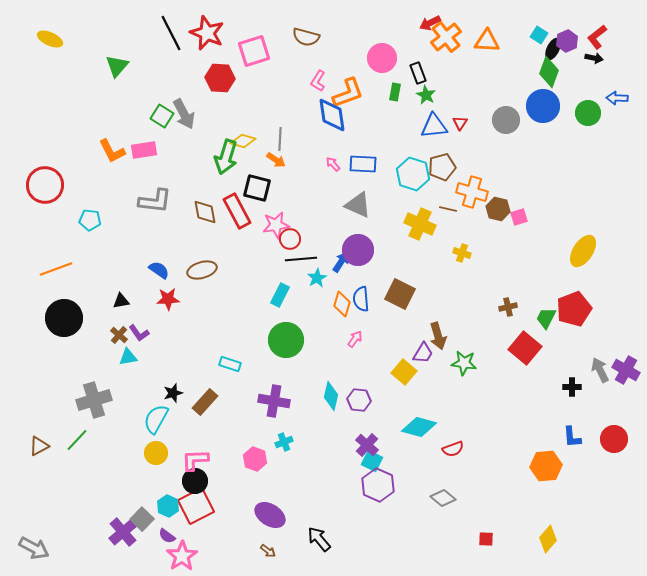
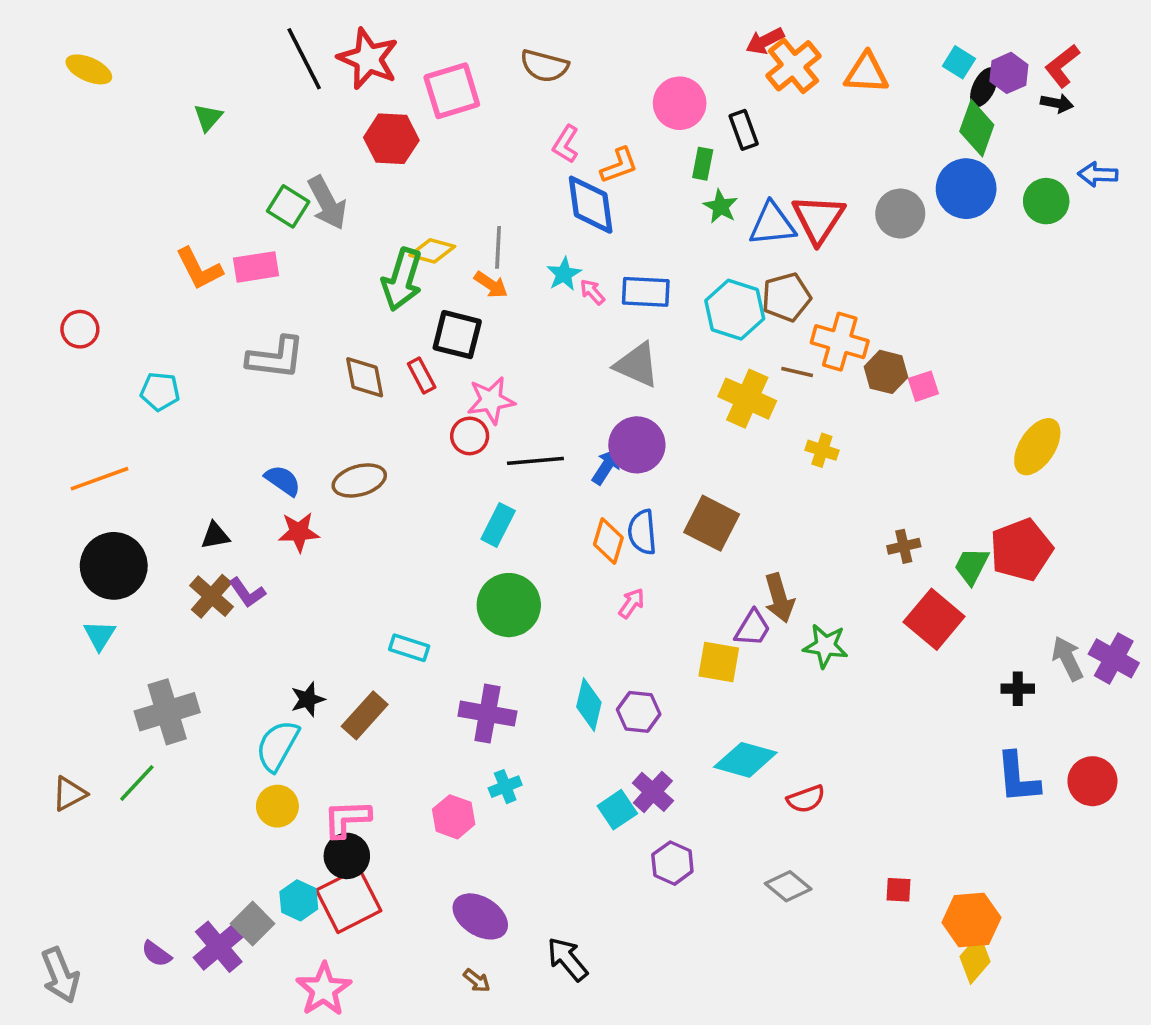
green triangle: (117, 66) -> (208, 117), size x0.7
orange L-shape: (348, 93) -> (619, 165), size x0.7
green star: (426, 95) -> (721, 206), moved
red triangle: (460, 123) -> (818, 219), size x2.0
red circle: (45, 185) -> (80, 329), size x0.6
red rectangle: (237, 211) -> (422, 375), size x0.6
red circle: (290, 239) -> (470, 436), moved
cyan star: (317, 278) -> (564, 274), moved
brown cross: (119, 335) -> (212, 596), size x1.4
cyan triangle: (128, 357) -> (99, 635), moved, turned -48
yellow square: (404, 372) -> (719, 662), turned -30
blue L-shape: (572, 437) -> (1018, 778), size x1.4
cyan square: (372, 461) -> (617, 810), moved, turned 30
orange hexagon: (546, 466) -> (971, 920), moved
purple hexagon: (378, 485) -> (672, 863), size x0.7
purple semicircle: (167, 536) -> (156, 954), moved
red square: (486, 539) -> (898, 890), moved
gray arrow: (34, 548) -> (60, 975), turned 40

